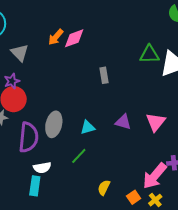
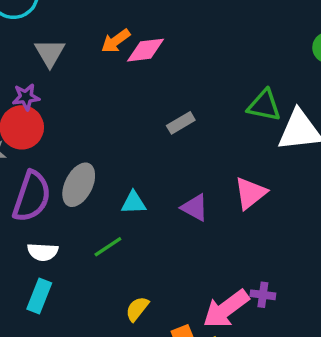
gray rectangle: (104, 75) -> (181, 123), turned 56
pink triangle: (156, 122) -> (250, 193), moved
cyan rectangle: (35, 186) -> (39, 296), moved

